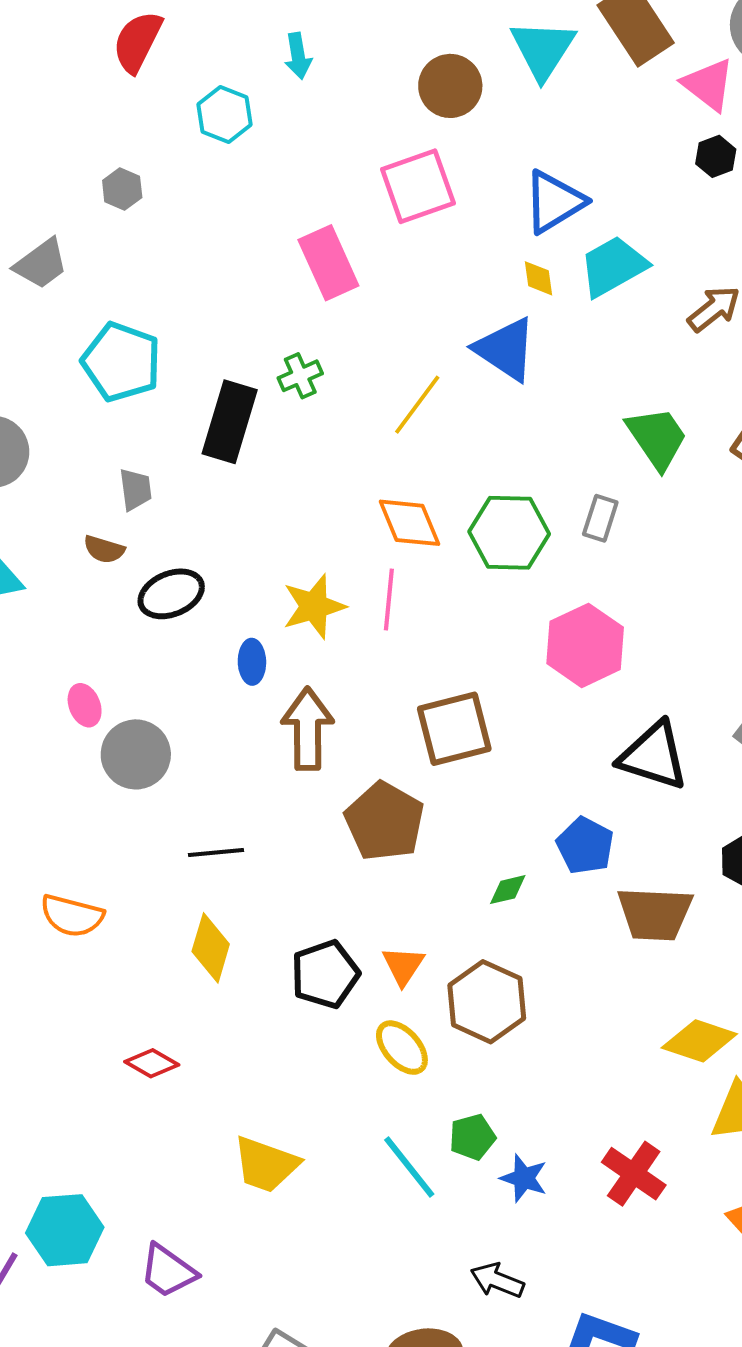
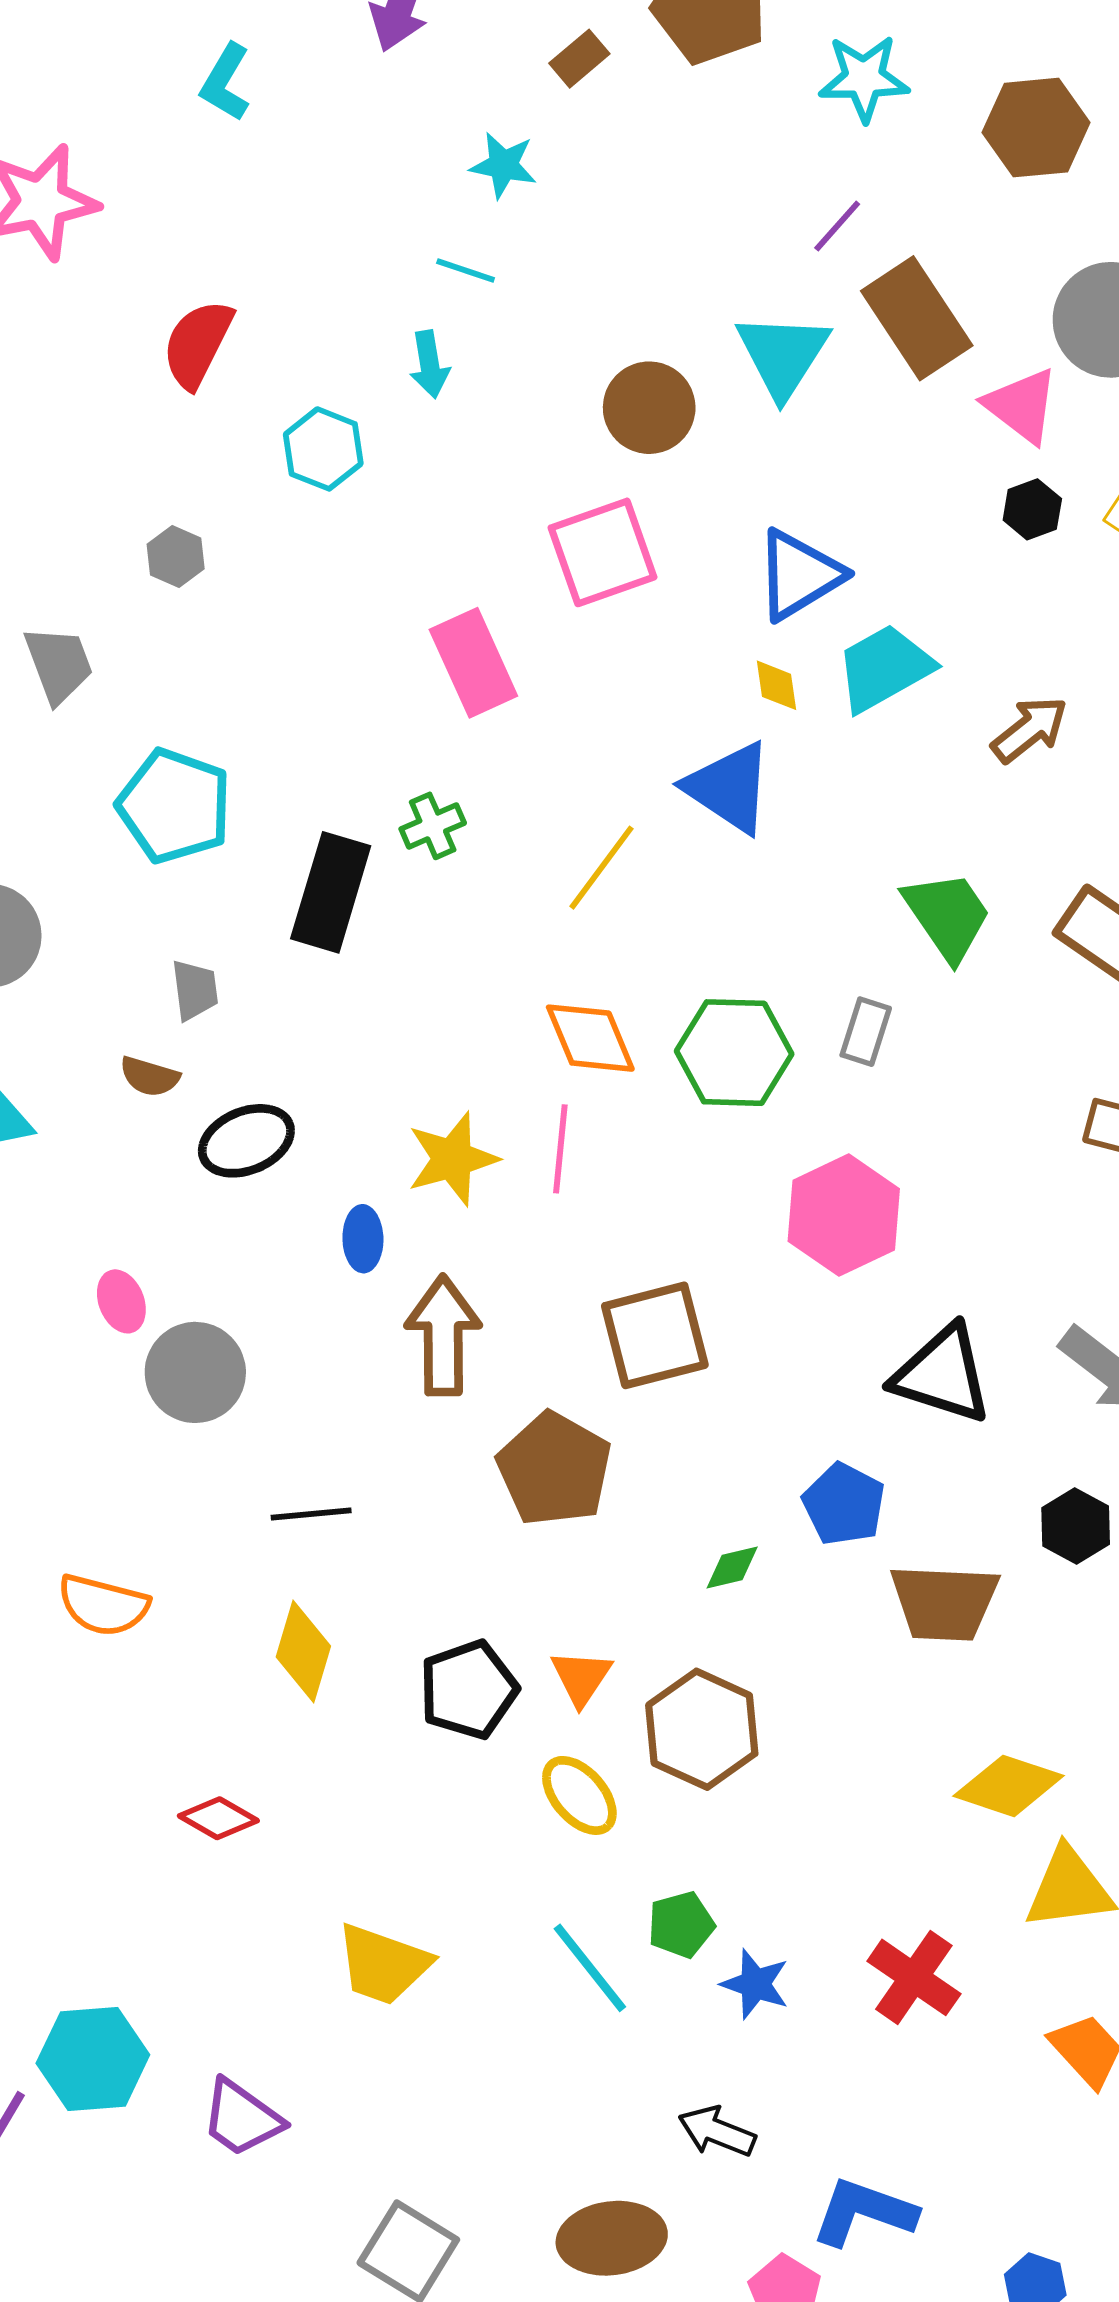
gray trapezoid: (41, 264) -> (59, 664), turned -74

